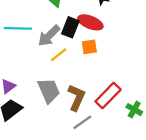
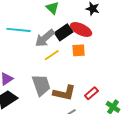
black rectangle: (70, 27) -> (64, 32), turned 30
red rectangle: (108, 95) -> (91, 93), size x0.6
brown L-shape: (76, 98) -> (64, 93), turned 75

